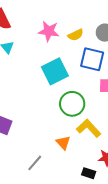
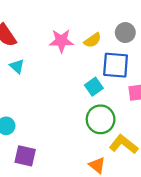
cyan square: (55, 71) -> (94, 87), moved, size x0.6

